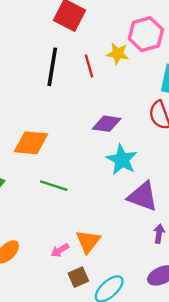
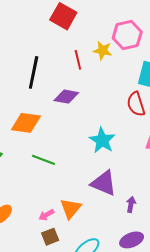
black line: (52, 67) -> (34, 72), moved
purple diamond: (107, 124) -> (66, 97), moved
purple triangle: (143, 196) -> (104, 183), moved
brown square: (78, 277) -> (50, 237), moved

